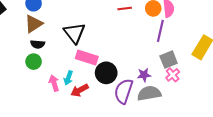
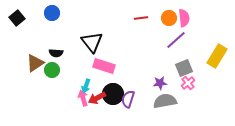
brown triangle: (34, 24) -> (35, 63), moved
purple line: (160, 31) -> (176, 40), turned 35
black circle: (106, 73) -> (113, 94), moved
pink arrow: (54, 83) -> (83, 98), moved
purple semicircle: (124, 91) -> (128, 99), moved, size x0.7

